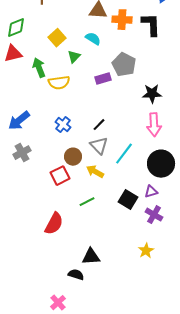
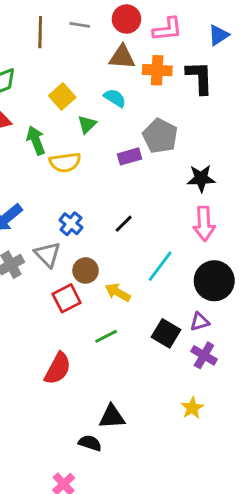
gray triangle: (99, 146) -> (48, 254), moved

